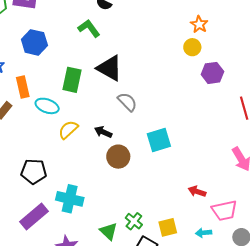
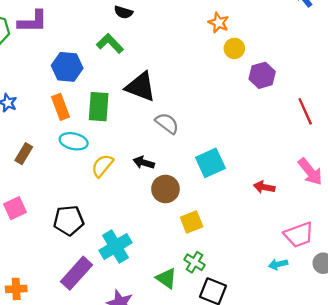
orange star: (199, 24) -> (219, 23), moved
blue hexagon: (34, 42) -> (67, 67), moved
orange rectangle: (23, 87) -> (61, 107), moved
red arrow: (197, 191) -> (264, 187), moved
cyan cross: (70, 199) -> (115, 247), turned -36
yellow square: (168, 227) -> (192, 222), moved

